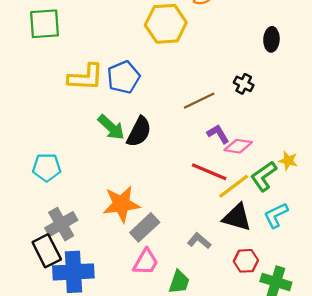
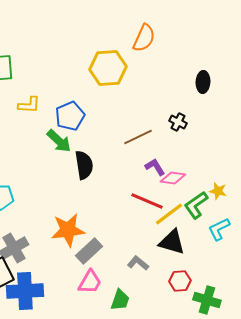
yellow L-shape: (86, 77) -> (29, 105), moved, size x0.7
green arrow: (111, 127) -> (59, 141), moved
black semicircle: (139, 132) -> (84, 165), turned -36
cyan L-shape: (276, 215) -> (219, 229), moved

